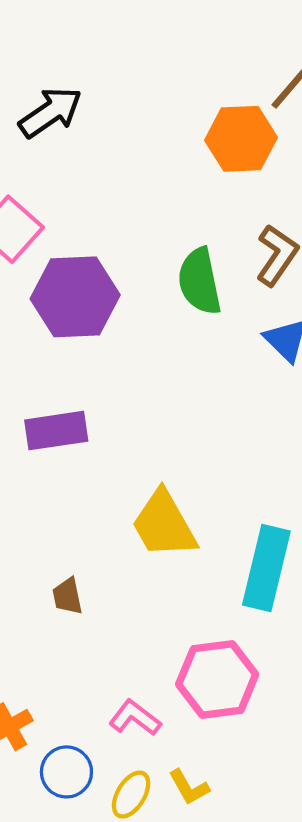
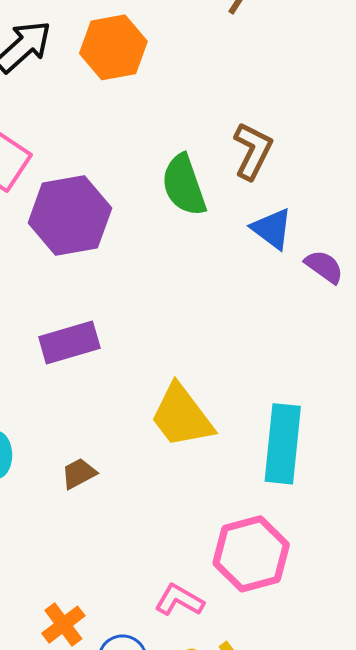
orange hexagon: (241, 139) -> (113, 47), moved
brown trapezoid: (67, 596) -> (79, 473), moved, turned 81

